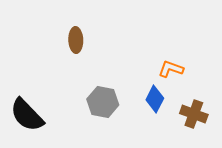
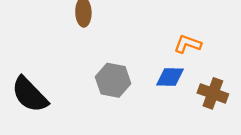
blue diamond: (155, 99) -> (170, 77), turned 64

